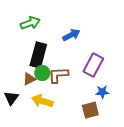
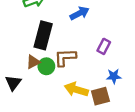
purple rectangle: (93, 65) -> (104, 46), size x0.6
green circle: (42, 73) -> (46, 66), moved
yellow arrow: (42, 101) -> (76, 89), moved

